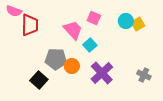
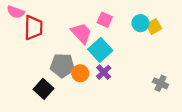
cyan square: (90, 45) -> (100, 50), size x1.5
purple cross: (102, 73) -> (104, 72), moved, size x0.6

